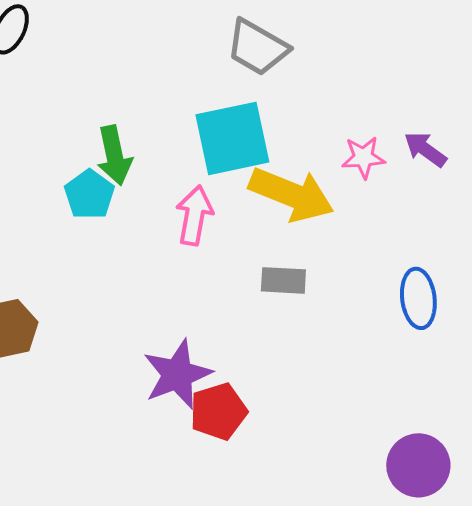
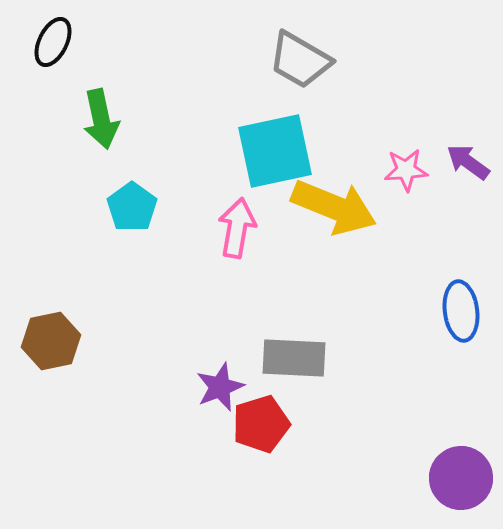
green arrow: (114, 155) -> (101, 119), moved
gray rectangle: (283, 280) -> (294, 358), moved, size x1.4
purple star: (177, 374) -> (220, 387), size x0.7

